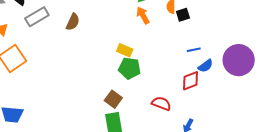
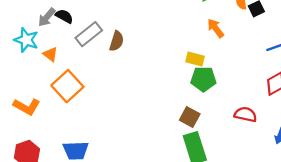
orange arrow: (143, 15) -> (216, 28), moved
brown semicircle: (73, 22) -> (117, 41), moved

